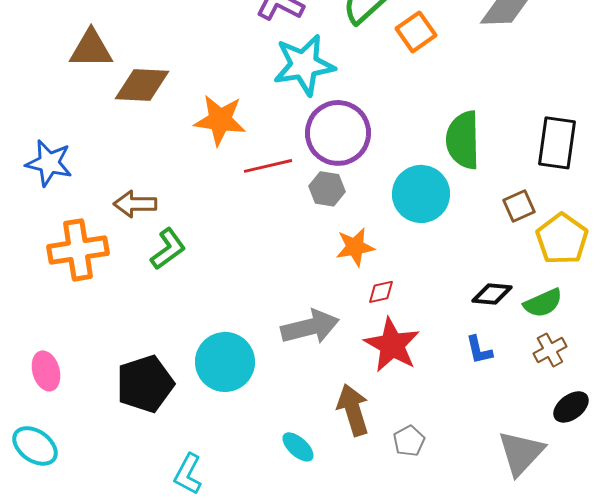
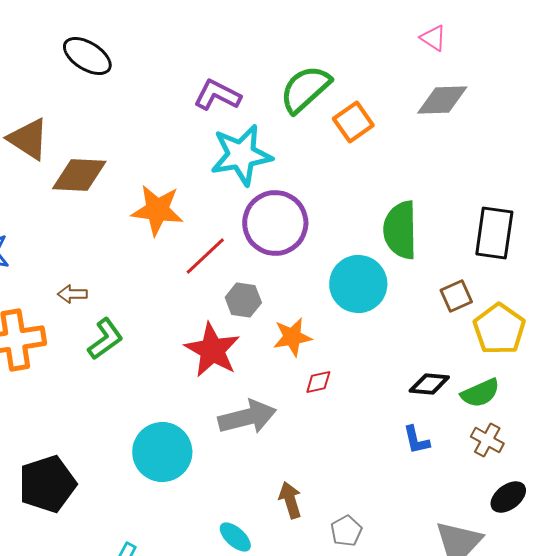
brown triangle: (91, 49) -> (28, 139), turned 33
red line: (268, 166) -> (205, 256), turned -30
gray hexagon: (327, 189) -> (243, 300), moved
brown arrow: (135, 204) -> (72, 294), size x0.7
red star: (392, 345) -> (212, 350), moved
brown cross: (550, 350) -> (487, 440), turned -32
black pentagon: (145, 384) -> (47, 484), moved
brown arrow: (353, 410) -> (290, 500), size x0.7

